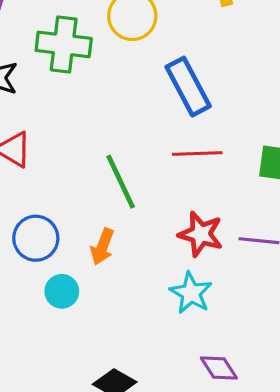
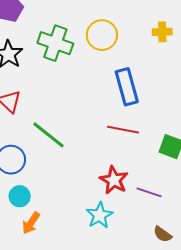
green line: (121, 182) -> (49, 135), moved, turned -39
orange arrow: (102, 247) -> (31, 223), moved

